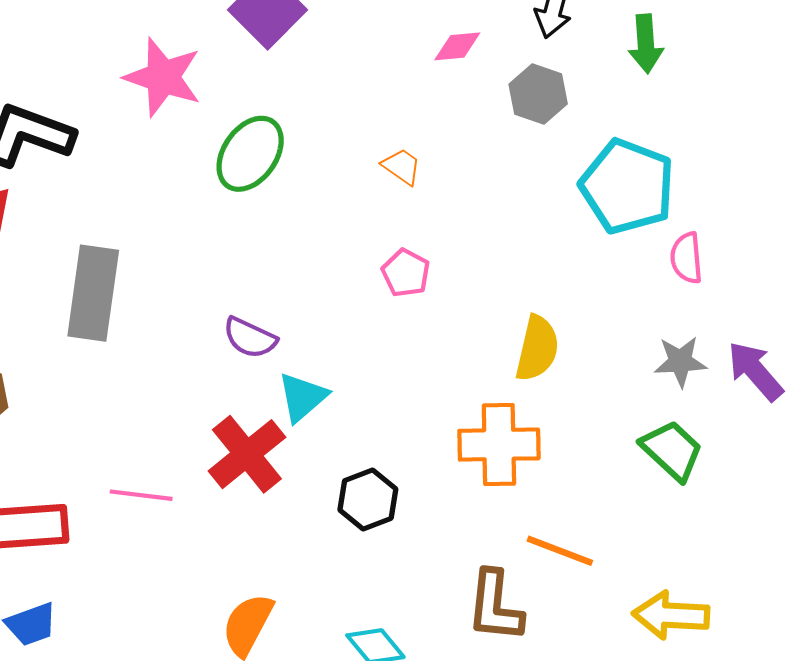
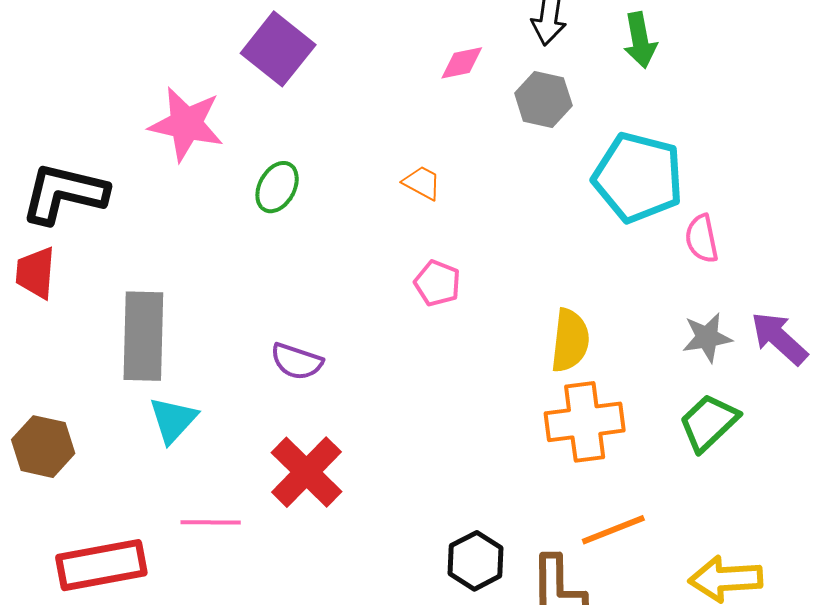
green ellipse: (250, 154) -> (277, 187), size x0.7
cyan triangle: (302, 397) -> (173, 420), moved
orange cross: (499, 445) -> (585, 422), moved
green trapezoid: (672, 450) -> (709, 422), turned -80
black hexagon: (368, 499) -> (476, 561), moved
orange line: (560, 551) -> (613, 530), turned -36

